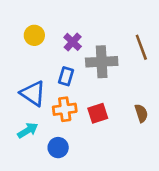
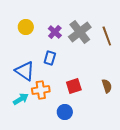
gray cross: (102, 62) -> (80, 32), moved, turned -35
orange cross: (65, 109) -> (41, 90), moved
blue circle: (58, 148) -> (65, 112), moved

